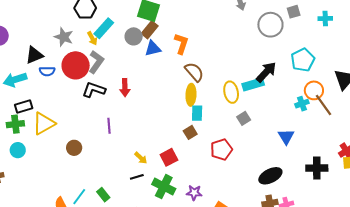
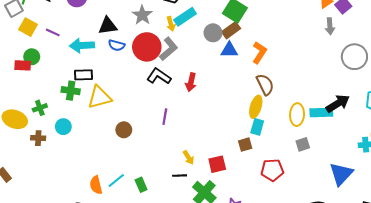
blue triangle: (286, 137) -> (341, 174), size x1.4
cyan circle: (18, 150) -> (63, 127), moved

